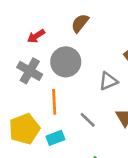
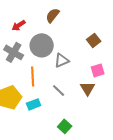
gray triangle: (108, 81) -> (62, 60), moved

